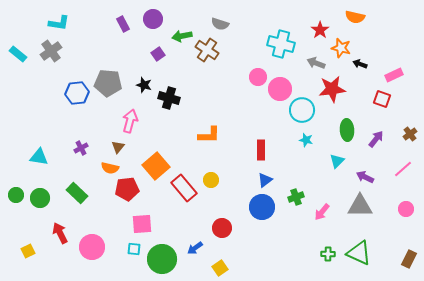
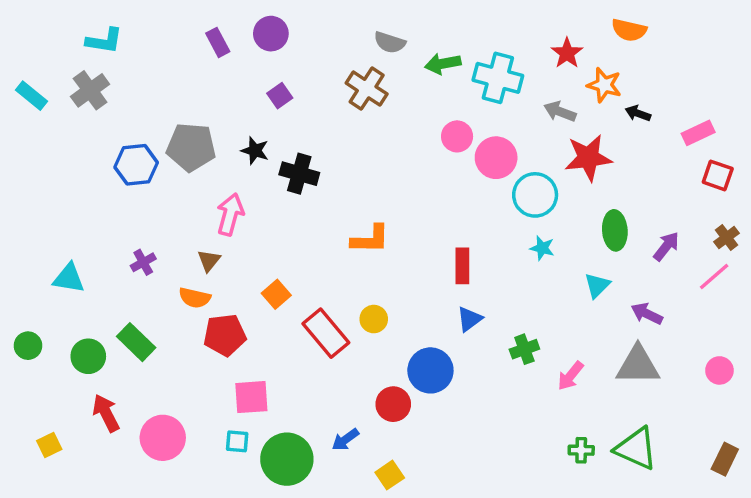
green arrow: (182, 36) -> (443, 64), moved
red square: (382, 99) -> (718, 175), moved
orange square: (156, 166) -> (276, 294), size x0.6
pink line: (403, 169) -> (714, 276), moved
green circle: (40, 198) -> (88, 356), moved
blue circle: (262, 207) -> (430, 370), moved

